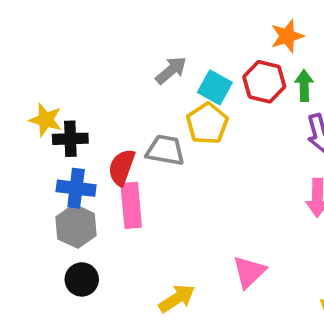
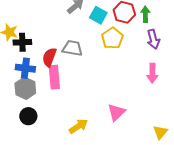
yellow pentagon: (207, 124) -> (112, 38), moved

